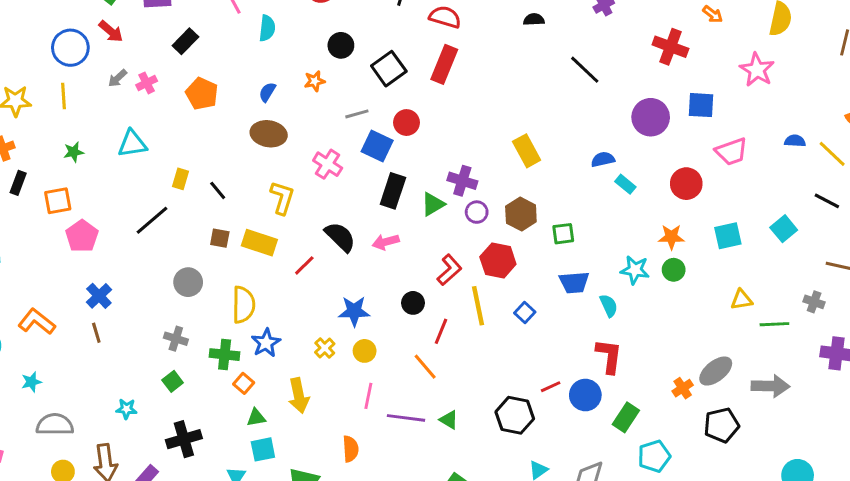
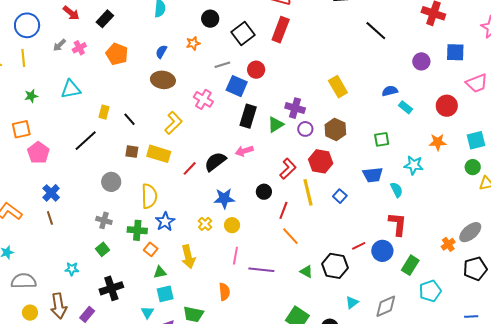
red arrow: (111, 31) -> (71, 13), moved
purple circle: (651, 117) -> (421, 61), size x0.7
yellow L-shape: (282, 198) -> (173, 123), turned 30
green square: (563, 234) -> (382, 139), moved
black semicircle: (340, 237) -> (215, 162), moved, turned -80
green circle: (674, 270) -> (473, 167), moved
orange line: (425, 367) -> (290, 236), moved
green triangle: (449, 420) -> (306, 272), moved

